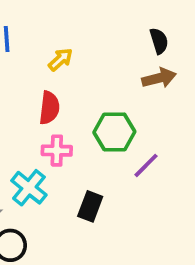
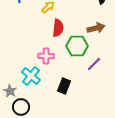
brown arrow: (159, 78) -> (96, 28), moved
red semicircle: (49, 108) -> (58, 28), moved

